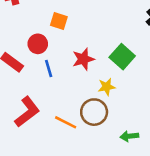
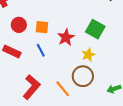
orange square: (59, 21) -> (42, 27), moved
red circle: (38, 44) -> (19, 25), moved
orange line: (66, 122) -> (63, 89), turned 36

